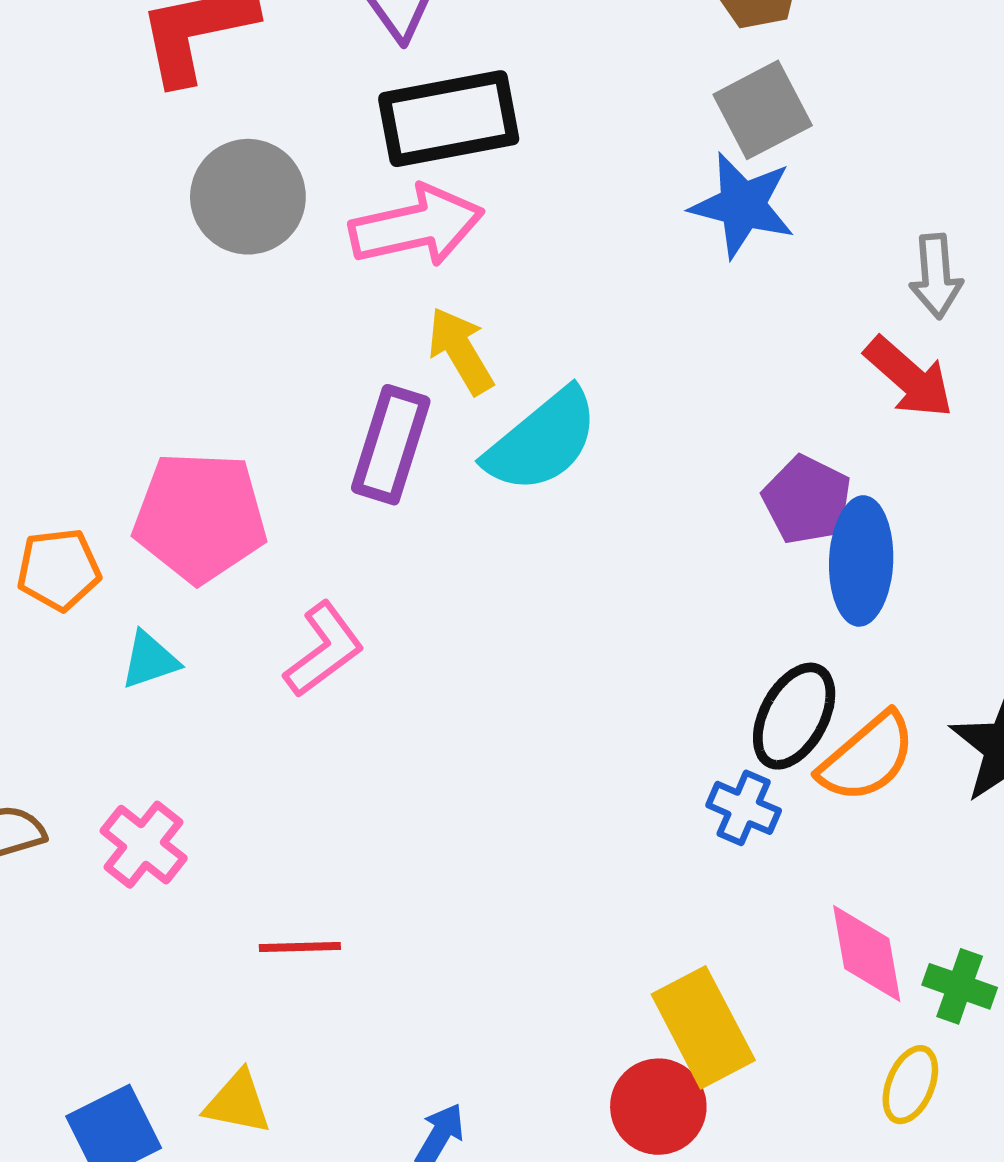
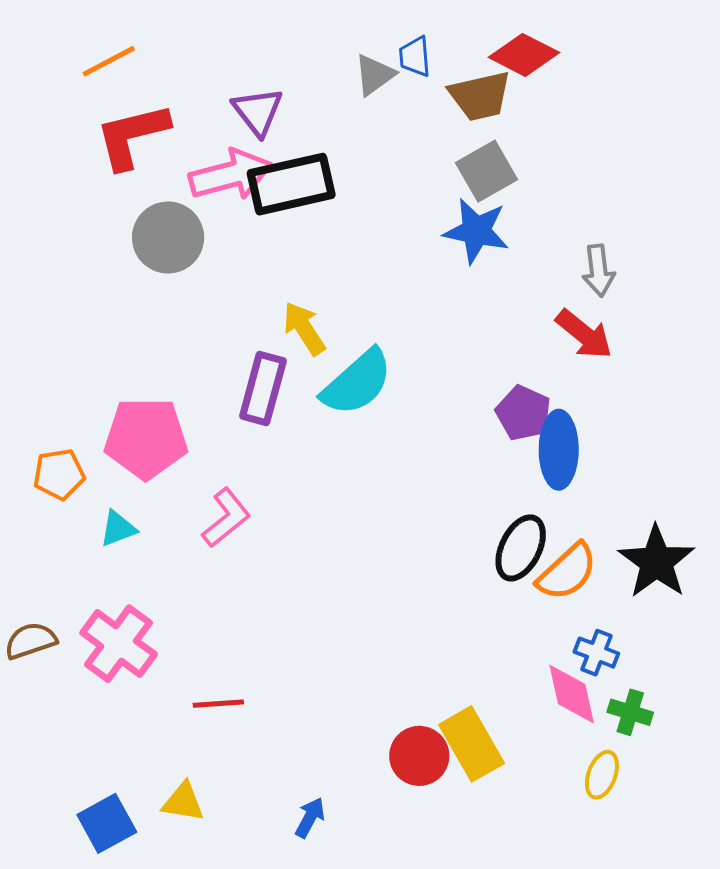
pink arrow: (417, 226) -> (230, 175), moved
blue cross: (744, 808) -> (596, 653), moved
pink cross: (144, 845) -> (119, 644), size x1.4
red circle: (658, 1107) -> (419, 756), moved

